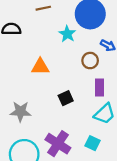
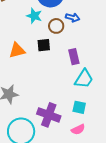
brown circle: (90, 61) -> (56, 26), moved
black square: (66, 98) -> (44, 45), moved, turned 32

